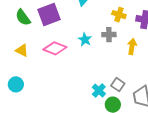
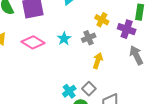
gray cross: (109, 35) -> (89, 38), turned -32
yellow arrow: (132, 47) -> (98, 61), moved

